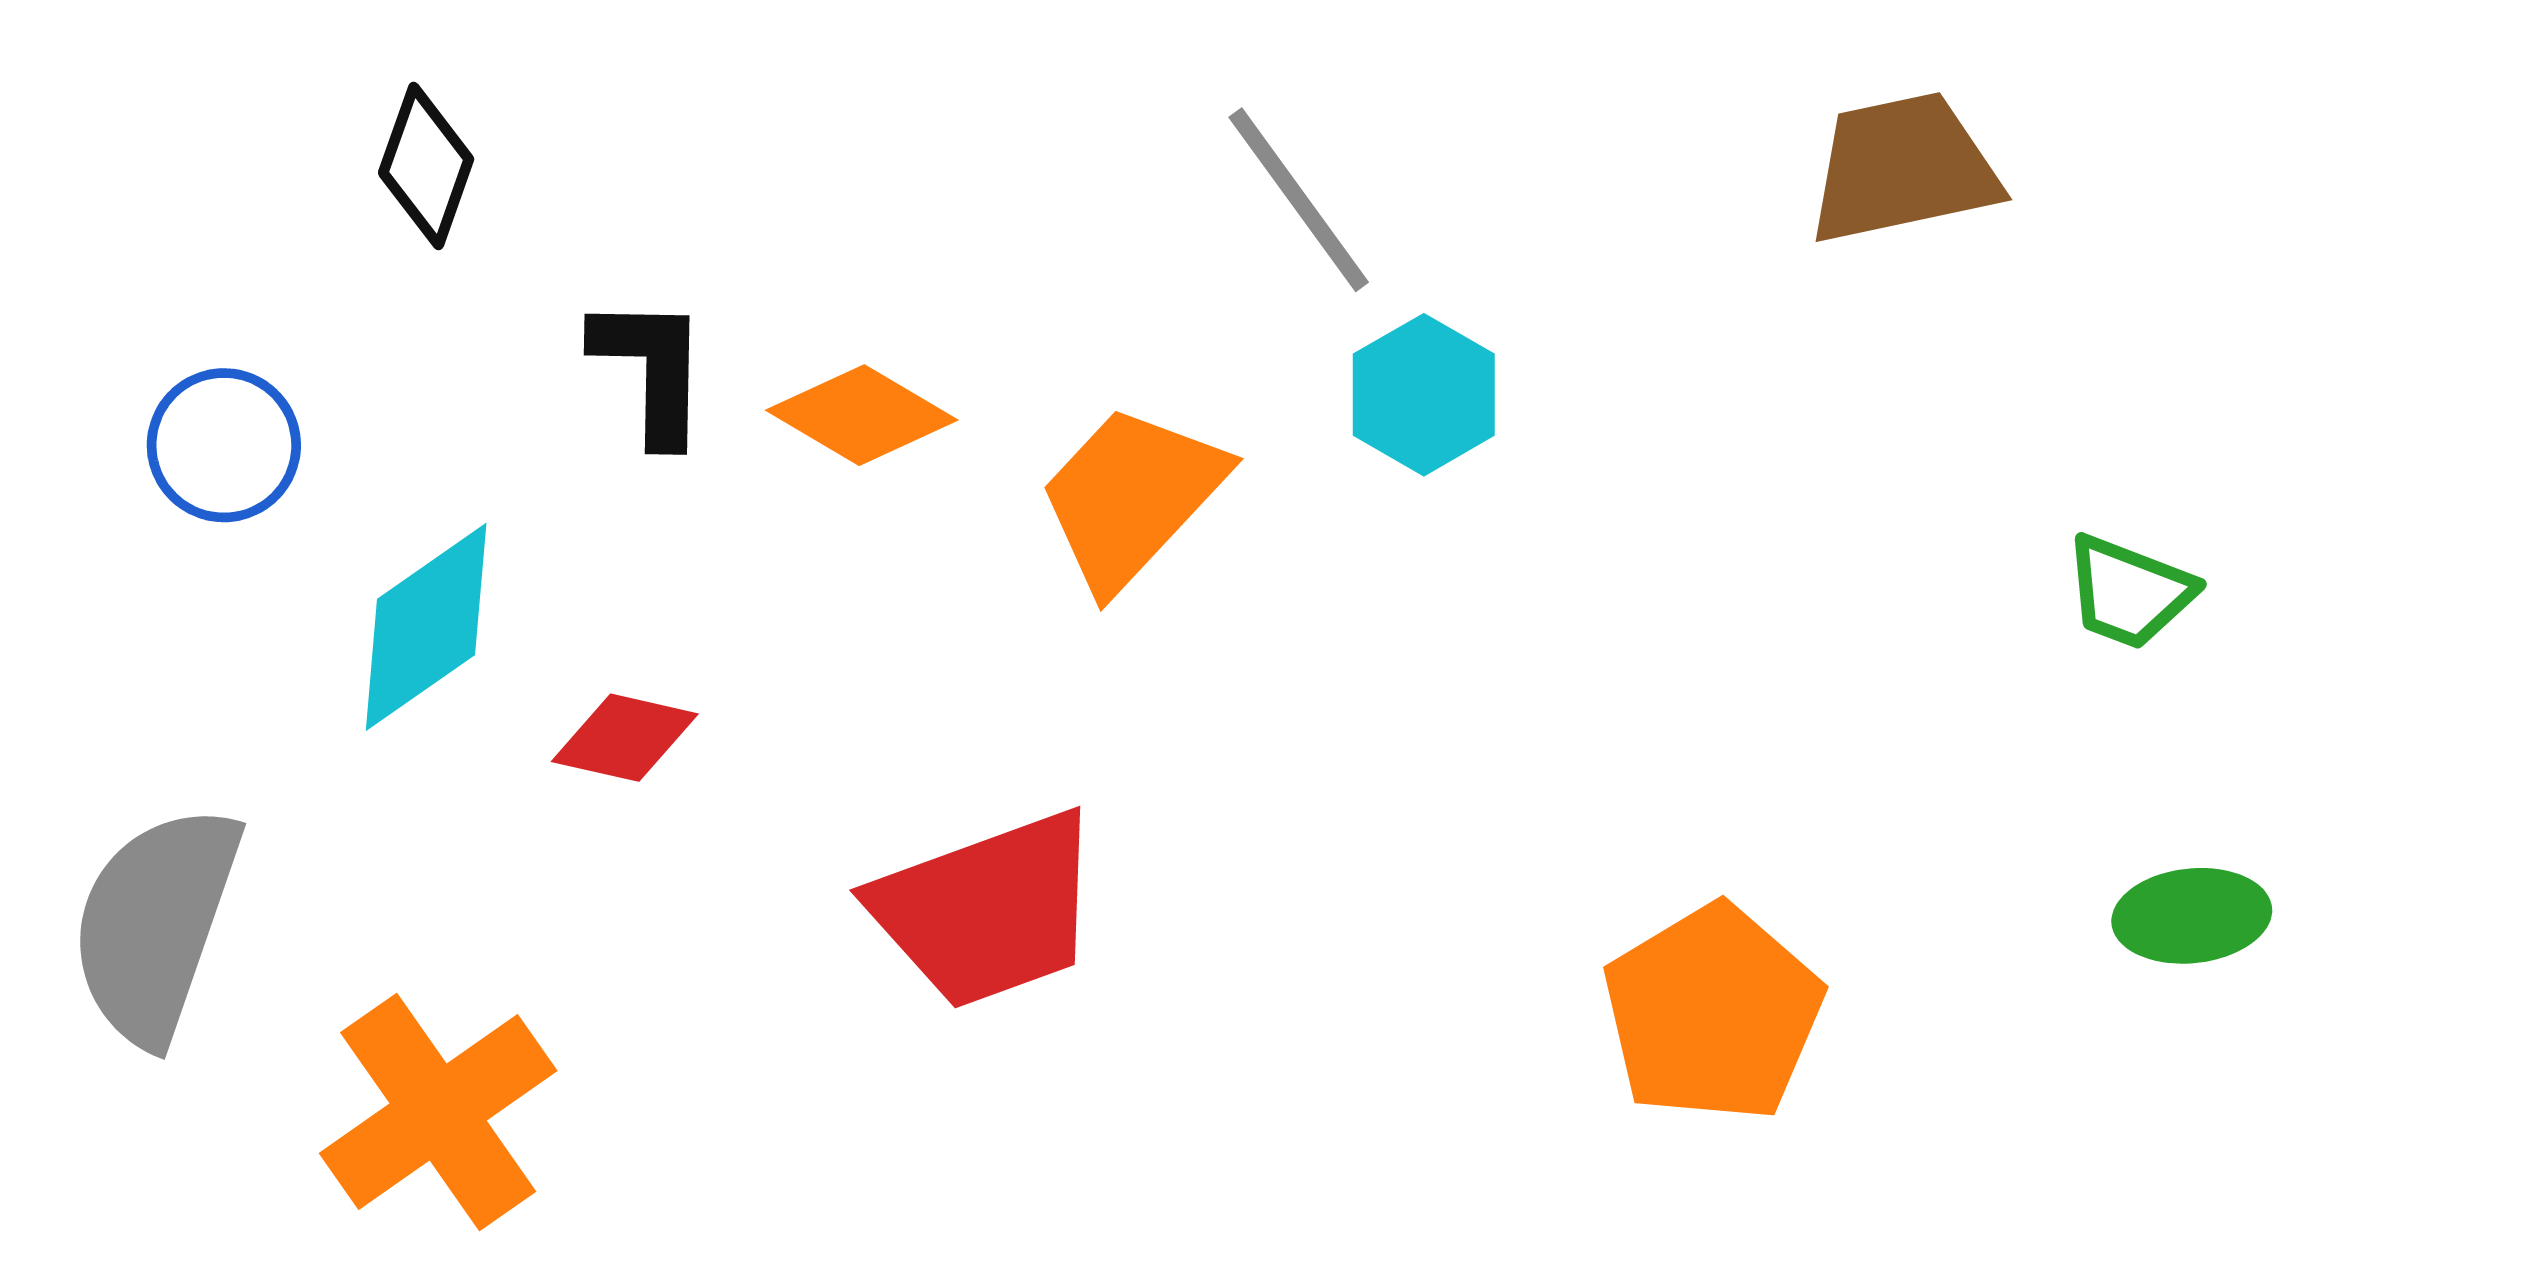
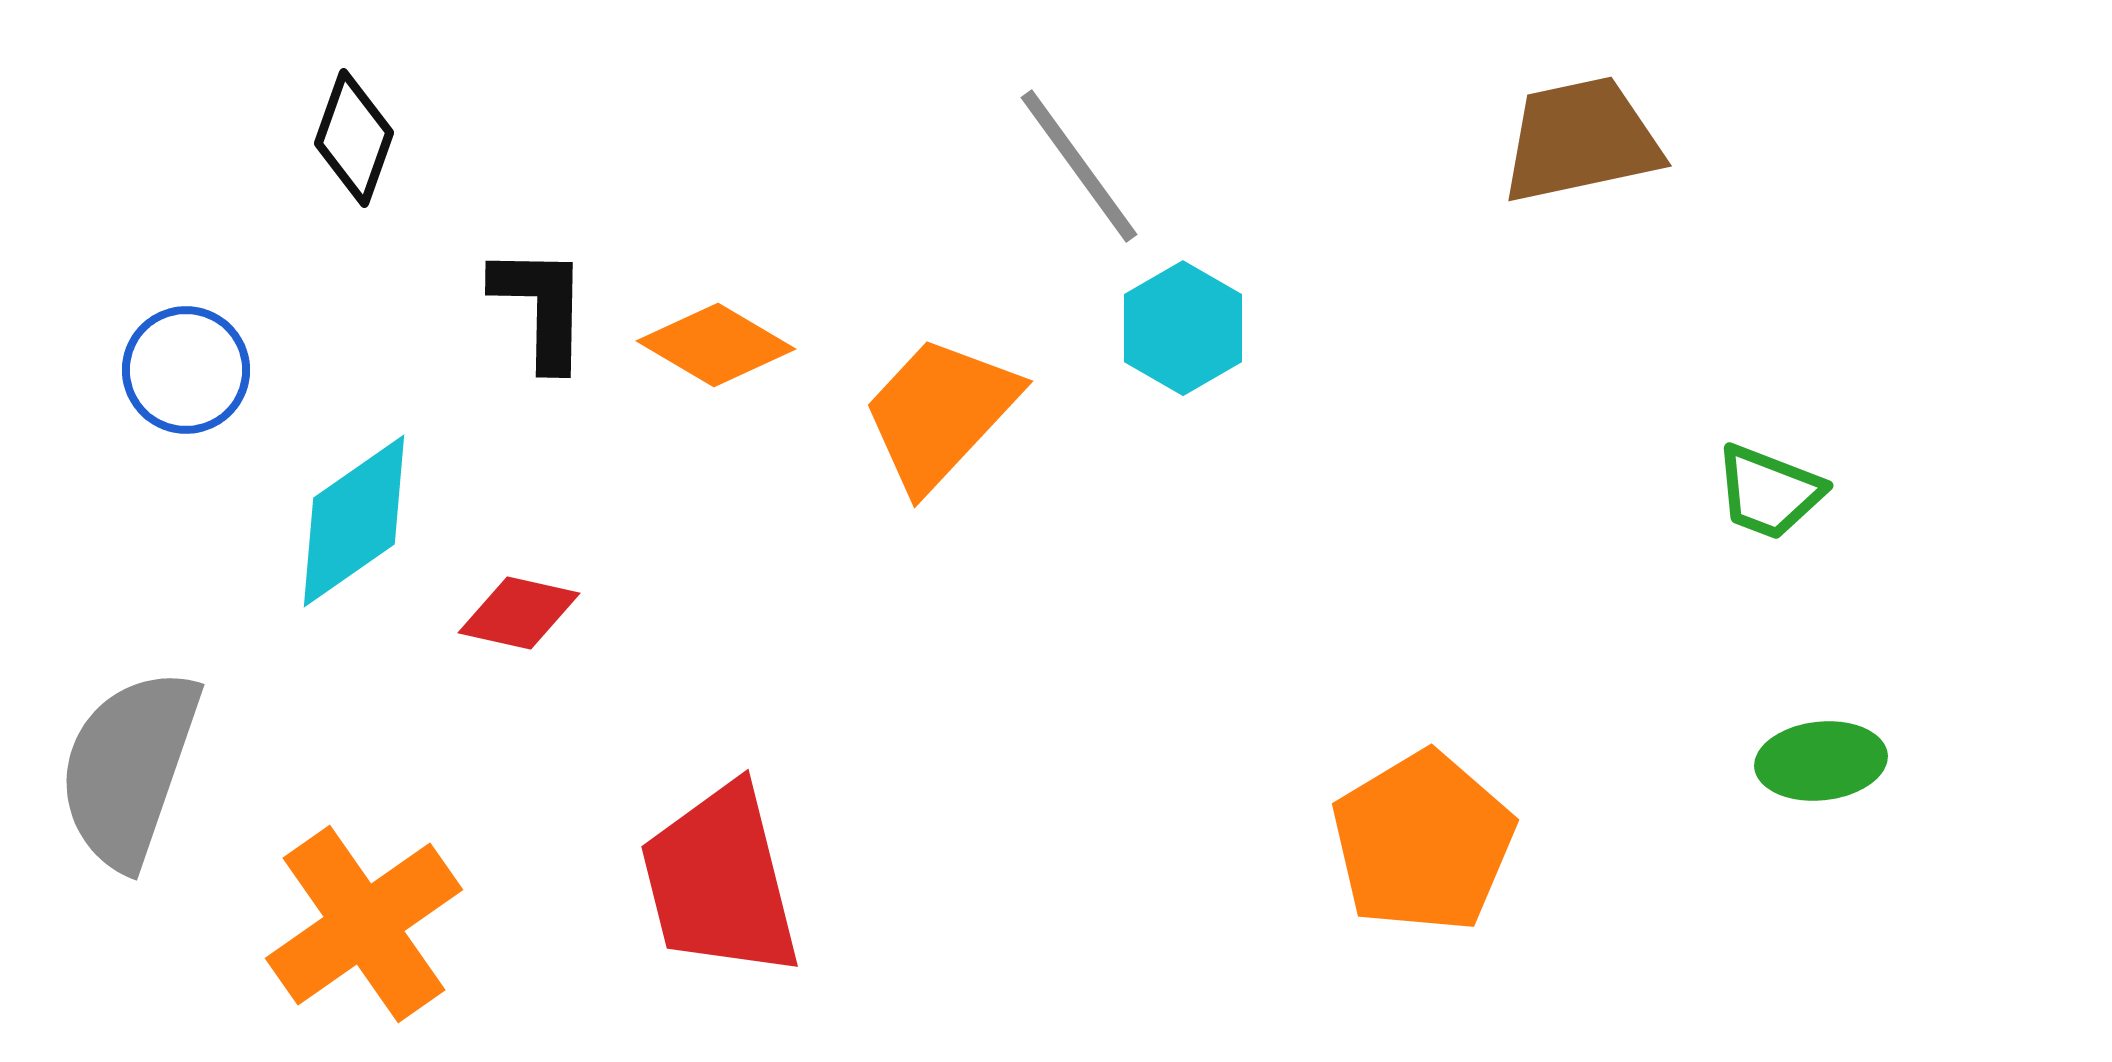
red trapezoid: (987, 910) -> (720, 881), moved, turned 96

